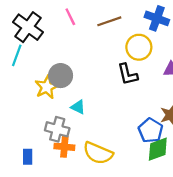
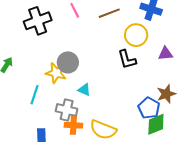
black cross: (28, 27) -> (38, 21), turned 36
cyan line: (17, 55) -> (34, 95), moved
yellow star: (47, 87) -> (56, 73), turned -30

